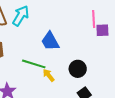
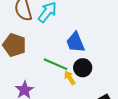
black circle: (78, 69) -> (83, 68), moved

